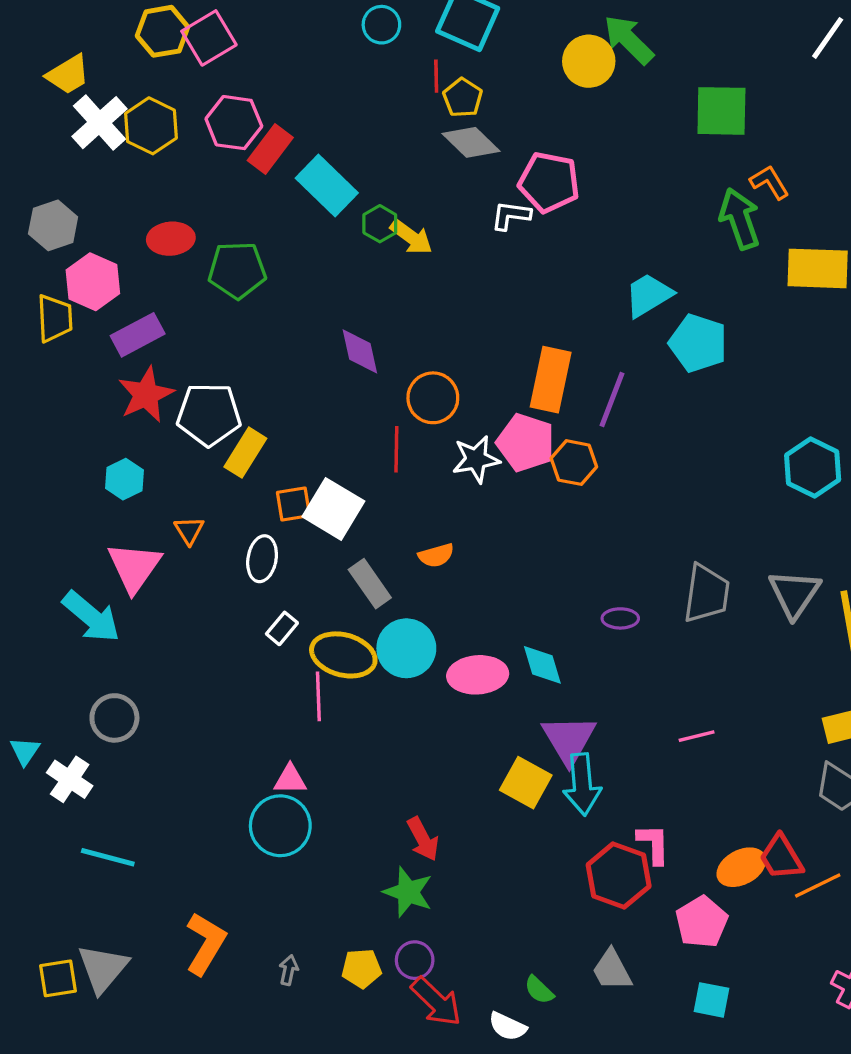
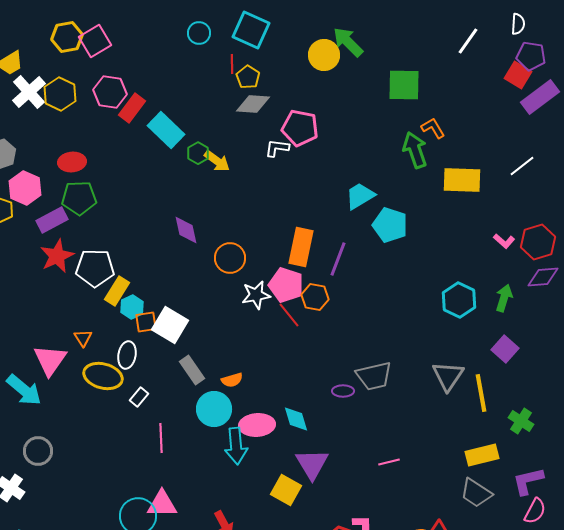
gray diamond: (471, 142) -> (253, 104), turned -40
green pentagon: (237, 270) -> (79, 198), moved
red line: (396, 449) -> (289, 315), moved, turned -40
cyan hexagon: (124, 479) -> (132, 307), moved
orange semicircle: (436, 555) -> (232, 380), moved
gray trapezoid: (707, 594) -> (374, 376), moved, turned 69
yellow ellipse: (343, 655) -> (103, 376), moved
pink triangle: (290, 779) -> (162, 504), moved, size x1.5
cyan arrow: (582, 784) -> (236, 446), moved

